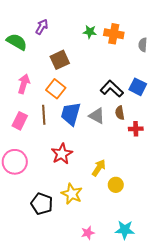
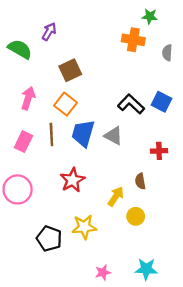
green star: (90, 32) -> (150, 16), moved
brown semicircle: (120, 113) -> (140, 181), moved
yellow star: (72, 194) -> (84, 227), turned -30

